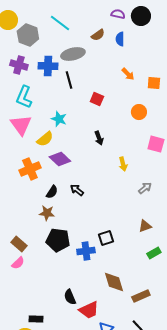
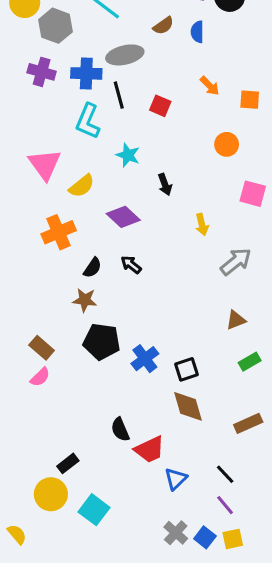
cyan L-shape: (24, 97) -> (88, 121), moved
red square: (97, 99) -> (160, 106), moved
cyan star: (59, 119) -> (128, 155), moved
purple diamond: (60, 159) -> (123, 217), moved
gray arrow: (145, 188) -> (236, 261), size x1.5
black square: (106, 238) -> (186, 369), moved
blue cross: (86, 251) -> (145, 359), turned -30
brown rectangle: (141, 296) -> (248, 423), moved
black rectangle: (36, 319) -> (68, 463), turned -40

